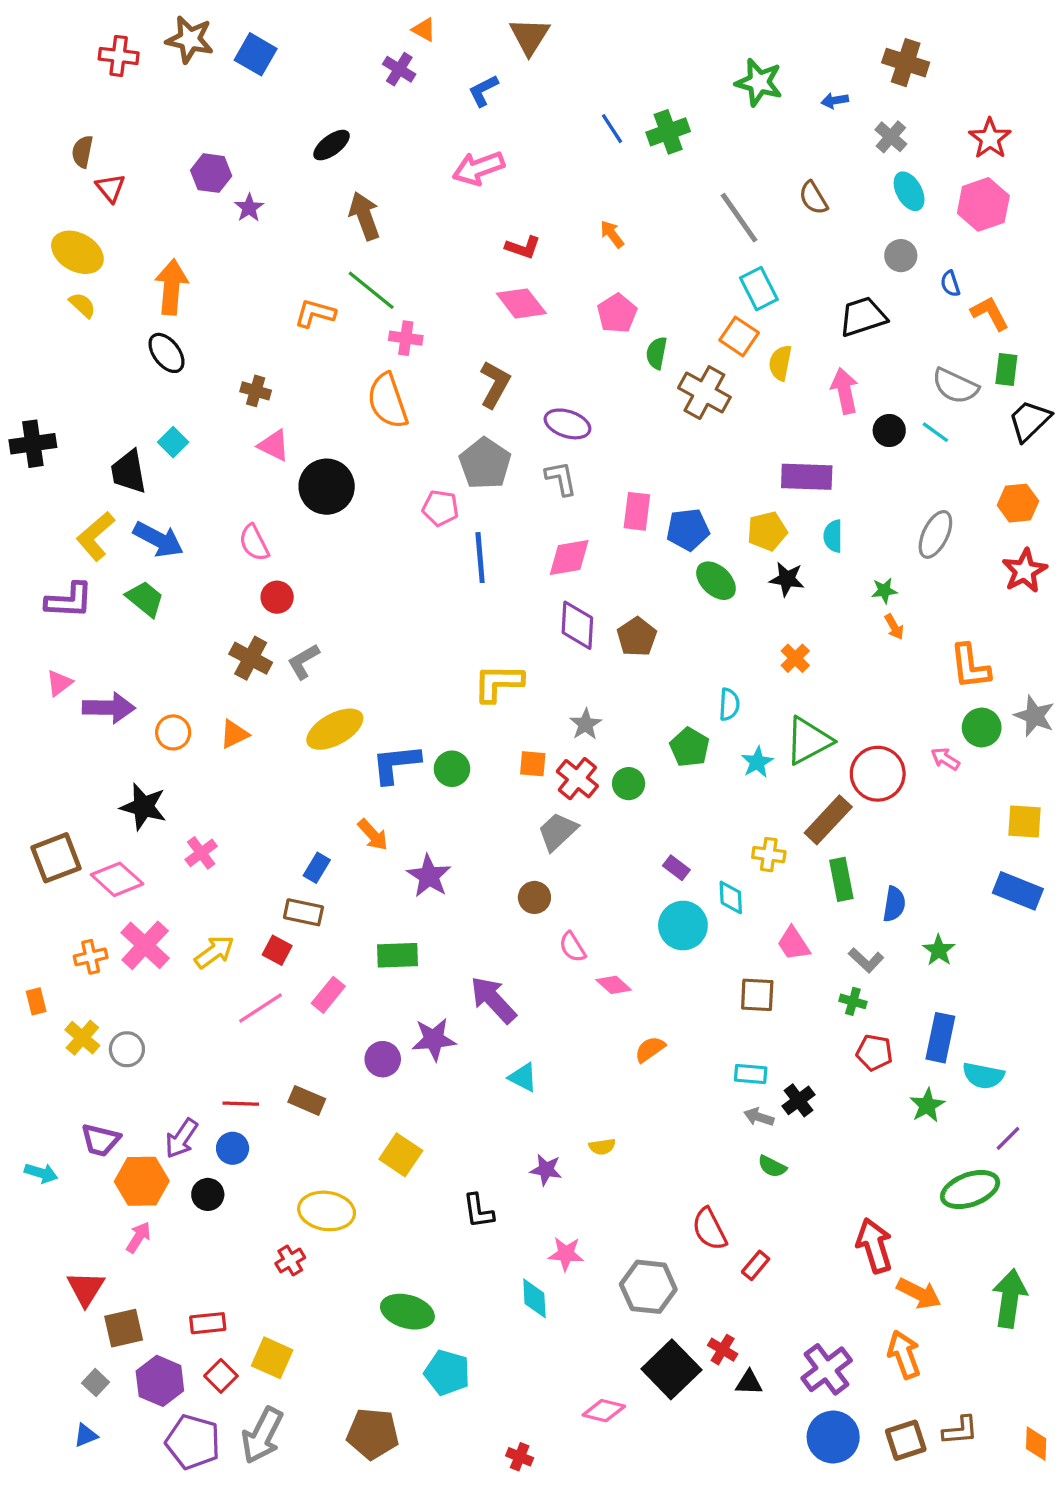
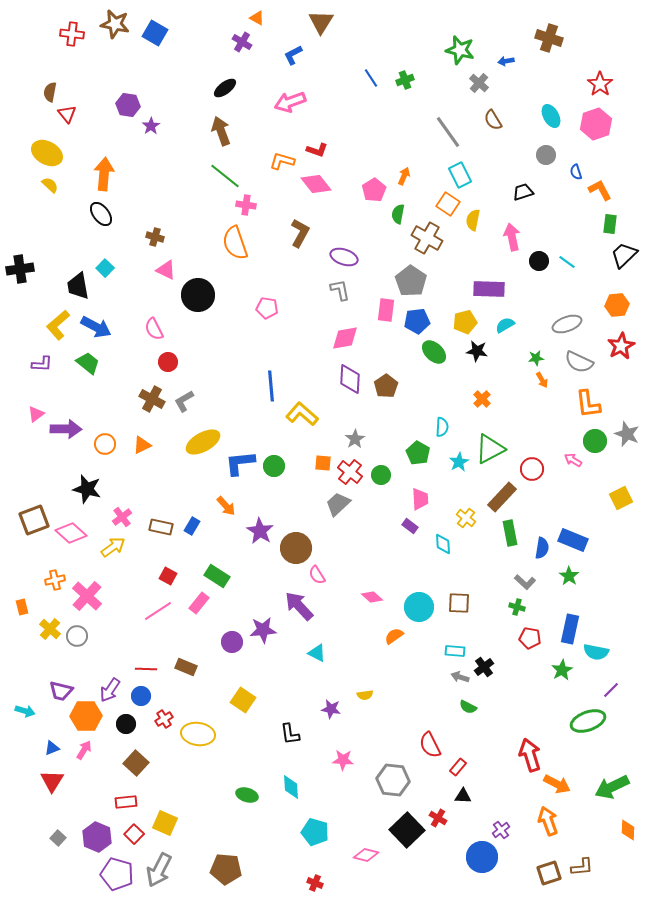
green cross: (668, 132) -> (405, 80), size x0.7
gray cross: (891, 137) -> (479, 83), moved
black ellipse: (332, 145) -> (225, 88), moved
orange arrow: (612, 234) -> (404, 176), moved, turned 60
orange L-shape: (315, 313) -> (282, 161), moved
black trapezoid: (863, 317) -> (523, 192), size x0.7
gray semicircle: (955, 386) -> (579, 362), moved
gray pentagon: (485, 464) -> (411, 281), moved
gray ellipse: (935, 534) -> (567, 324), turned 44
cyan semicircle: (833, 536) -> (505, 325), turned 60
blue line: (480, 558) -> (271, 386), moved
purple L-shape: (69, 600) -> (42, 364), size x0.7
yellow L-shape: (498, 683) -> (302, 414), turned 40
red circle: (878, 774) -> (532, 469), size x0.7
yellow square: (1025, 822) -> (621, 498), turned -30
yellow cross: (769, 855) -> (466, 518), turned 30
blue rectangle: (1018, 891) -> (573, 540), moved
brown circle: (534, 897) -> (296, 548), moved, size x1.6
brown rectangle: (303, 912) -> (161, 527), moved
cyan circle: (683, 926) -> (419, 607), moved
pink trapezoid: (794, 944) -> (420, 499), moved, turned -150
pink cross: (145, 945) -> (87, 596), moved
pink semicircle: (572, 947) -> (317, 575), moved
yellow arrow: (214, 952) -> (113, 547), moved
green rectangle: (398, 955) -> (217, 576), moved, turned 35
red cross: (290, 1260) -> (164, 719), moved
cyan diamond: (534, 1298) -> (291, 787), moved
green arrow: (1010, 1298) -> (612, 787), turned -124
green ellipse: (407, 1312) -> (247, 795), size x0.7
brown square: (124, 1328) -> (136, 763), moved, turned -35
purple cross: (827, 1369) -> (501, 830), size x0.6
cyan pentagon: (447, 1373) -> (315, 832), moved
black triangle: (749, 1383) -> (463, 796), moved
blue triangle: (86, 1435) -> (52, 748), moved
blue circle: (833, 1437) -> (482, 857), moved
orange diamond: (1036, 1444) -> (628, 830), moved

